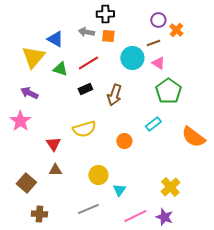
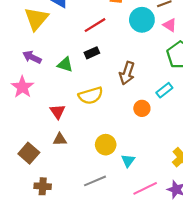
green triangle: (60, 69) -> (65, 65), moved
brown arrow: (114, 95) -> (127, 73), moved
orange circle: (124, 141) -> (142, 108), moved

